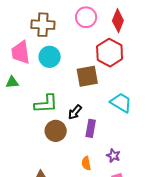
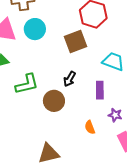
green L-shape: (46, 104) -> (27, 84), moved
purple rectangle: (91, 128) -> (100, 90), moved

